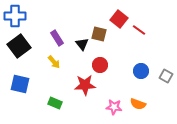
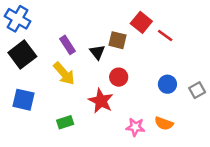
blue cross: (15, 16) -> (18, 19), turned 30
yellow arrow: (54, 62) -> (64, 74), size x1.5
gray square: (166, 76) -> (197, 90), turned 32
red star: (85, 85) -> (101, 101), turned 30
green rectangle: (55, 103) -> (65, 122), turned -40

